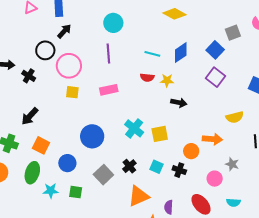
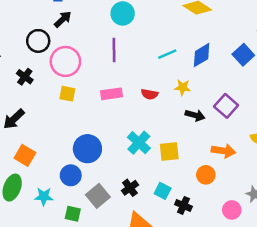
cyan line: (152, 54) -> (167, 54), turned -42
black cross: (29, 76) -> (25, 77), moved
red semicircle: (147, 77) -> (149, 94), moved
purple square: (216, 77) -> (226, 106), moved
orange arrow: (212, 139) -> (223, 151), moved
blue circle: (67, 163) -> (71, 175), moved
black cross: (179, 170) -> (183, 205), moved
cyan star: (51, 191) -> (44, 197), moved
green square: (76, 192) -> (73, 214), moved

